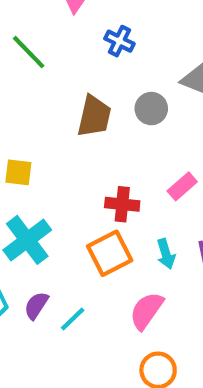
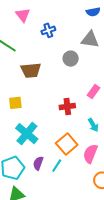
blue cross: (119, 41) -> (48, 30), turned -32
brown trapezoid: (94, 116) -> (31, 70), moved, turned 85
orange square: (110, 253) -> (67, 144), moved

